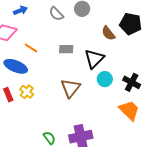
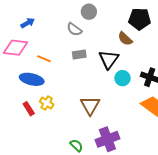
gray semicircle: (56, 14) -> (74, 29), moved
brown semicircle: (108, 33) -> (125, 39), moved
brown triangle: (70, 88) -> (90, 106), moved

